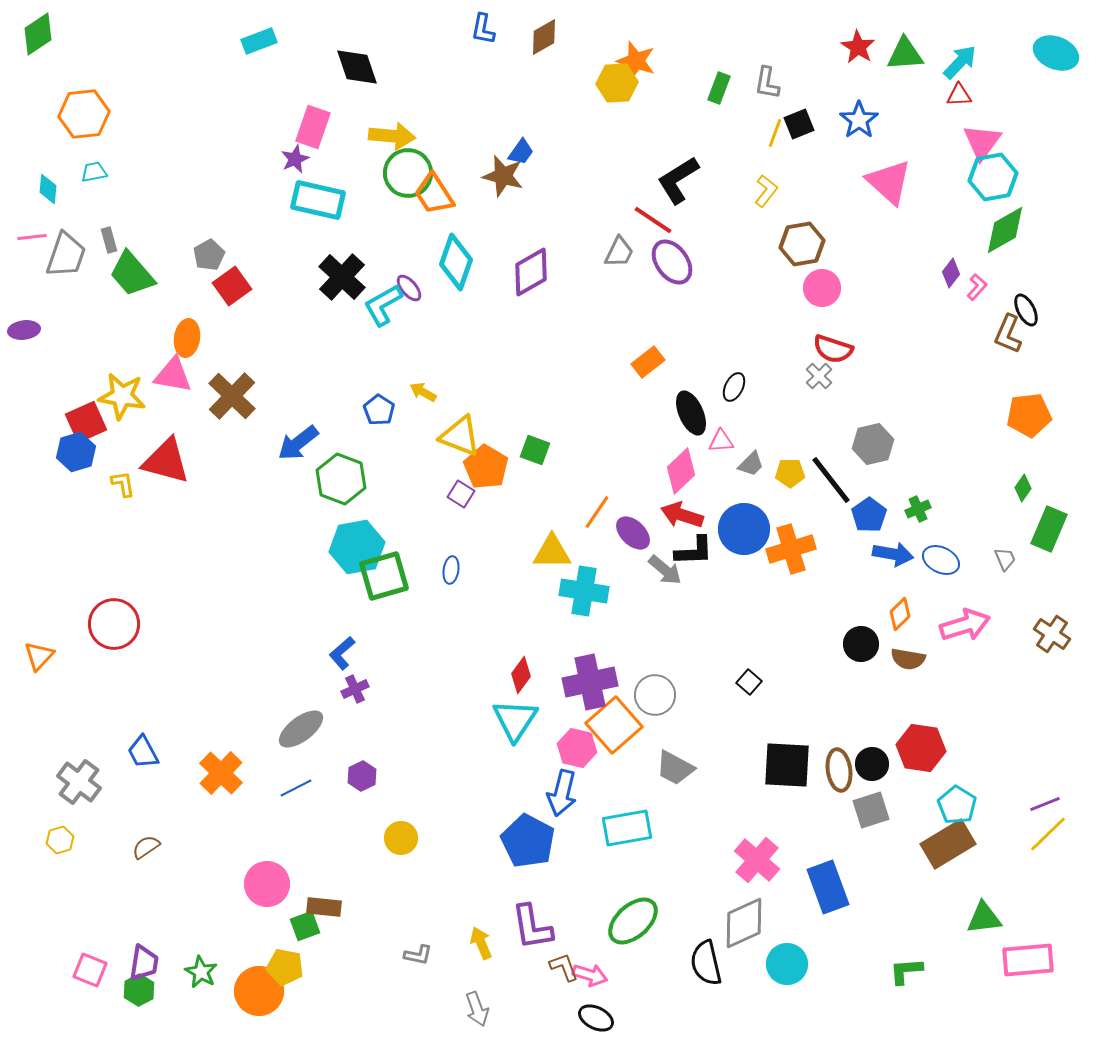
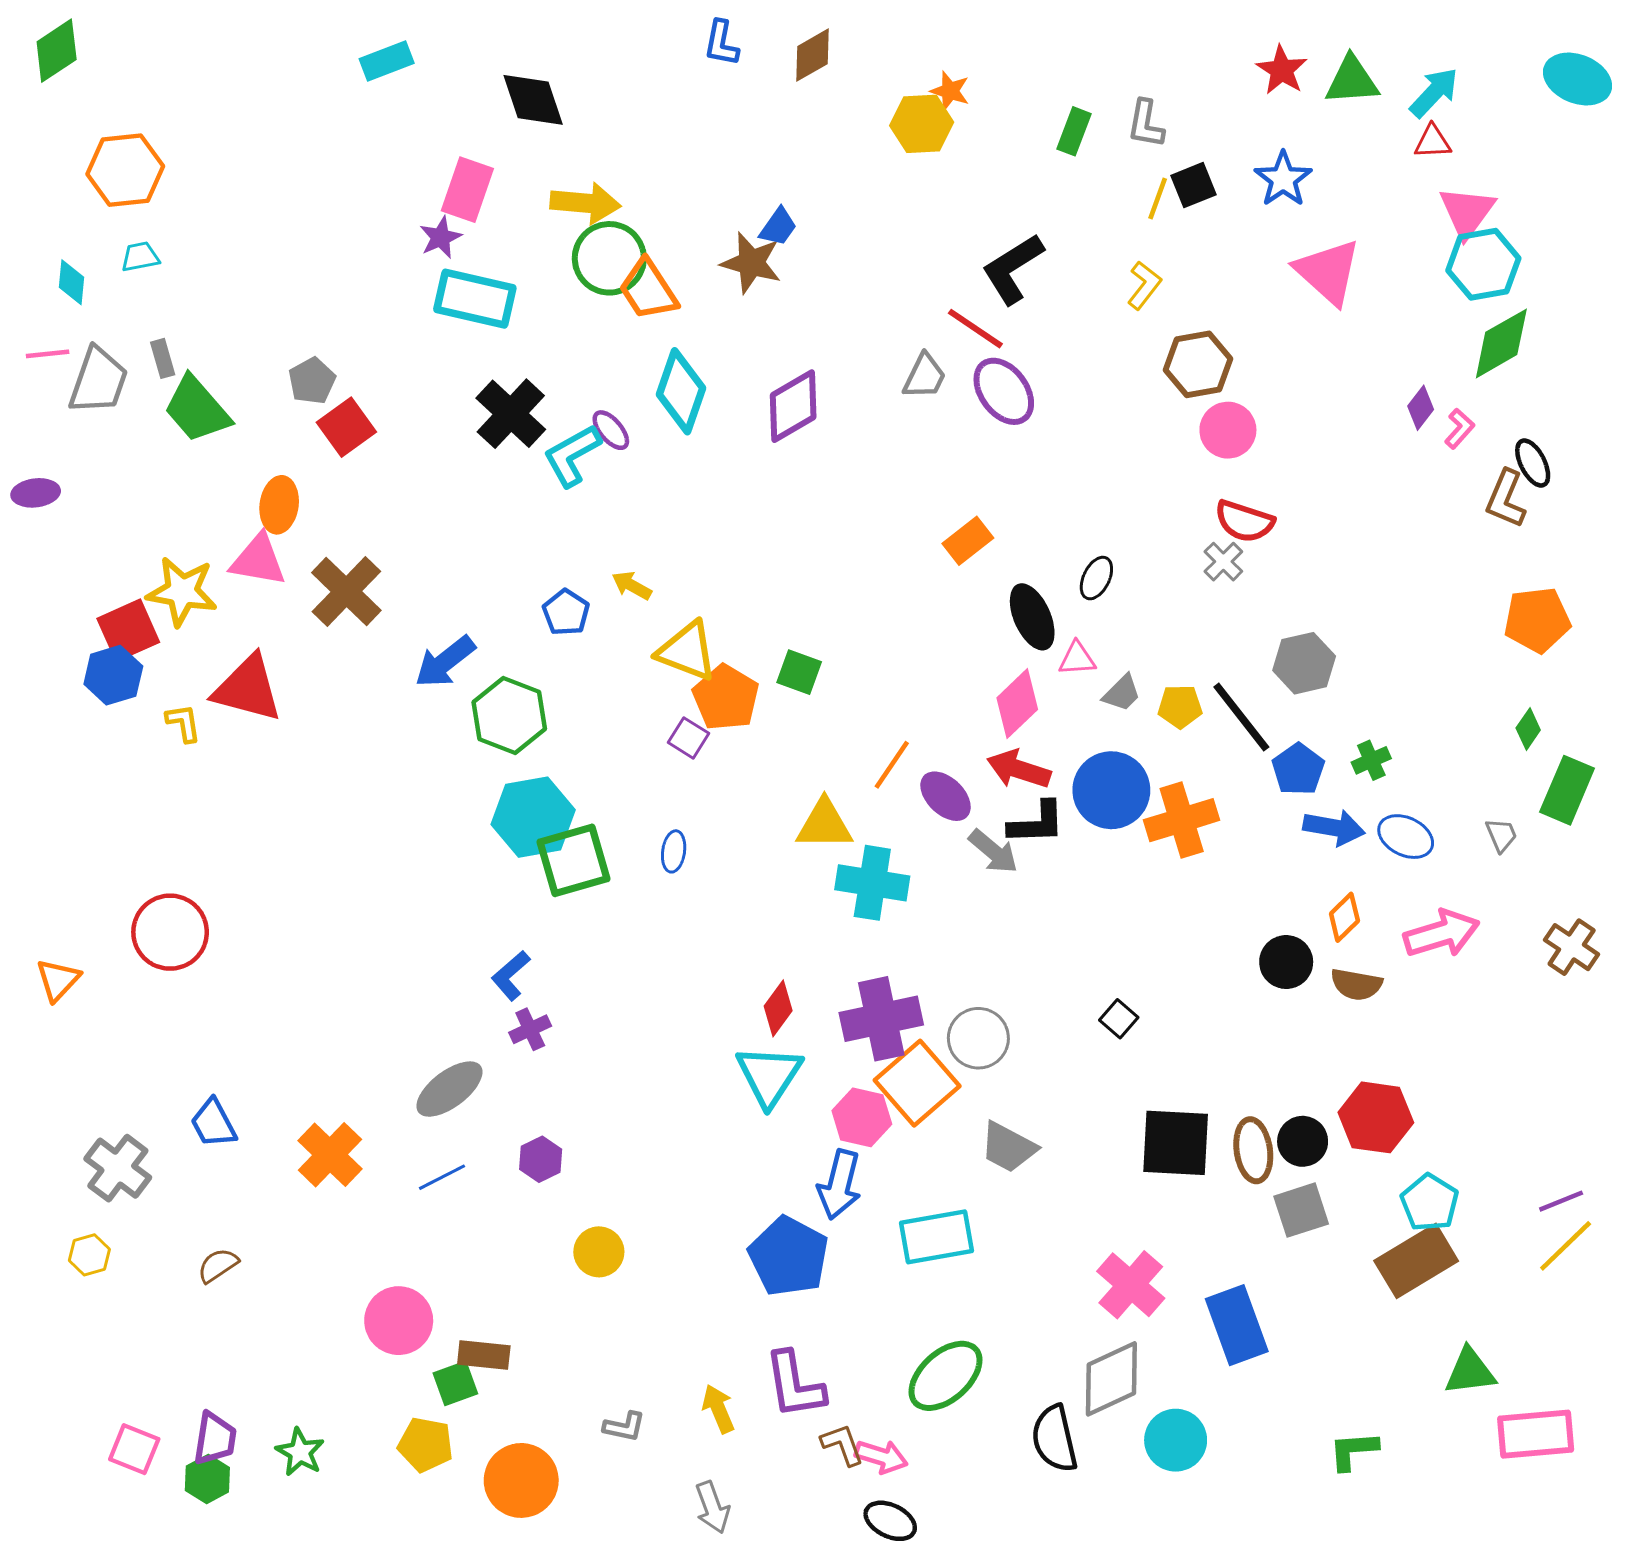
orange star: (636, 61) -> (950, 91), size x0.7
orange circle: (259, 991) -> (521, 1480), moved

